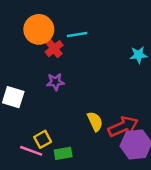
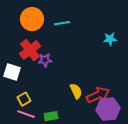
red cross: (54, 49) -> (30, 50), moved, size x1.5
yellow square: (43, 139) -> (24, 99), moved

